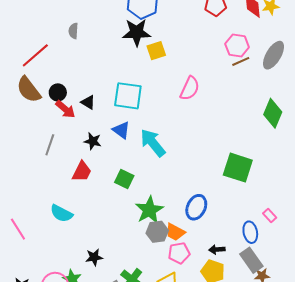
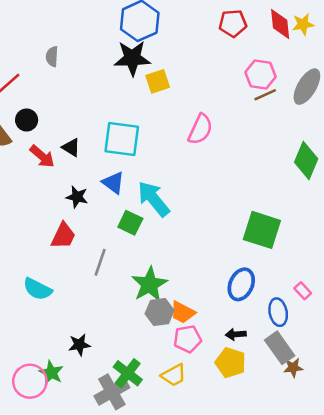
black circle: (58, 92) -> (27, 120), moved
gray line: (50, 145) -> (100, 262), moved
green square: (124, 179) -> (130, 223), moved
blue ellipse: (196, 207) -> (241, 284), moved

